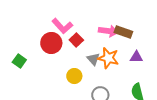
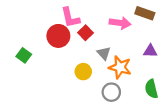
pink L-shape: (62, 26) -> (70, 18), turned 30
brown rectangle: (123, 32) -> (145, 13), moved
orange star: (108, 58) -> (120, 67), moved

